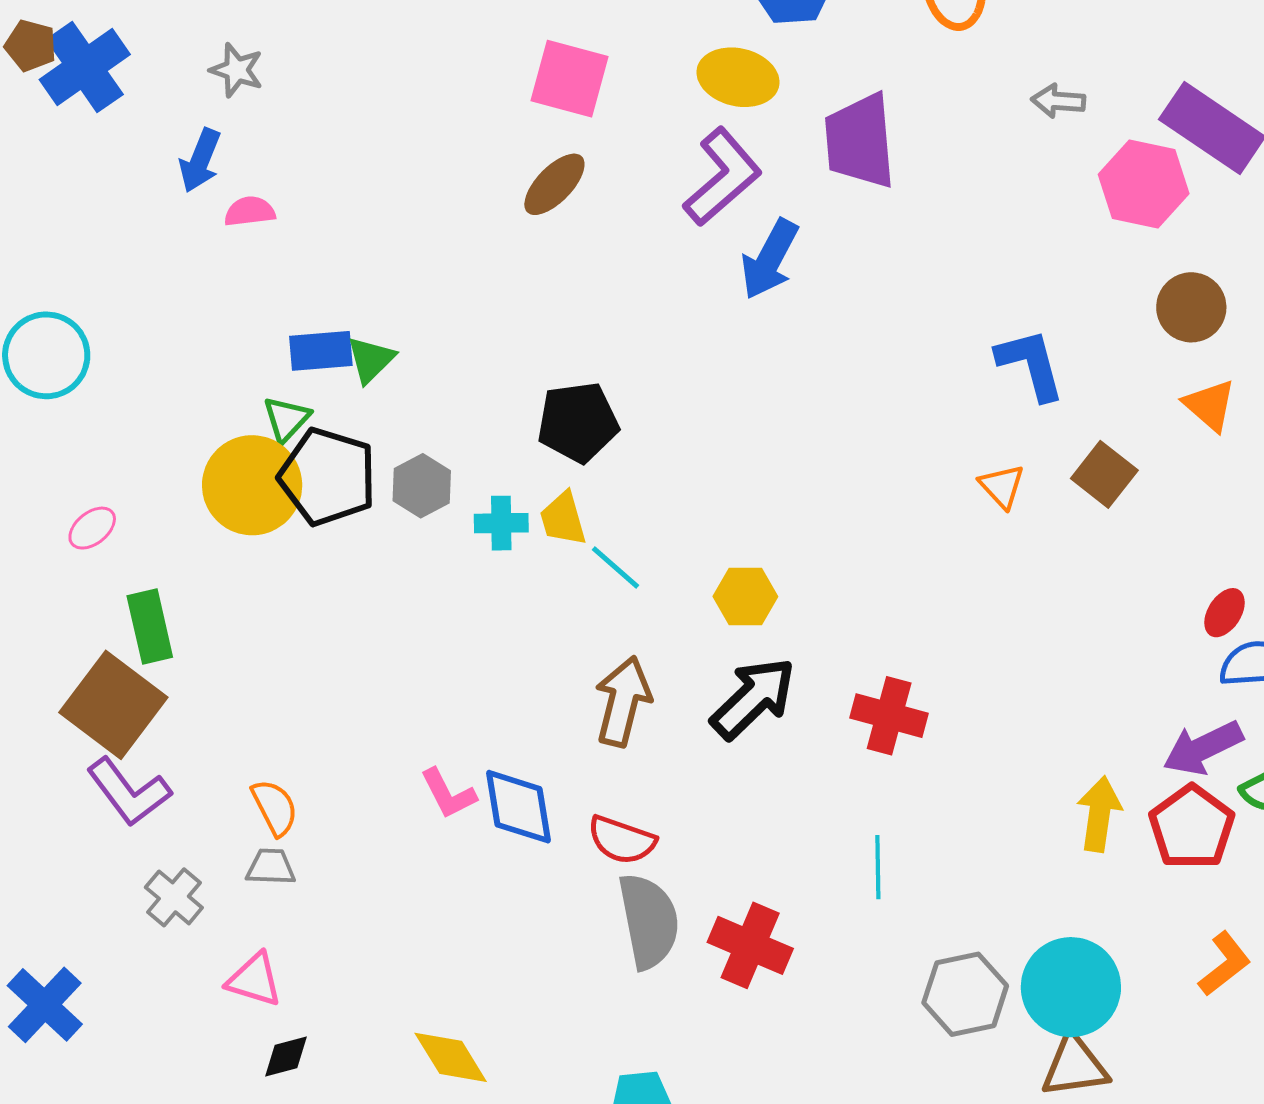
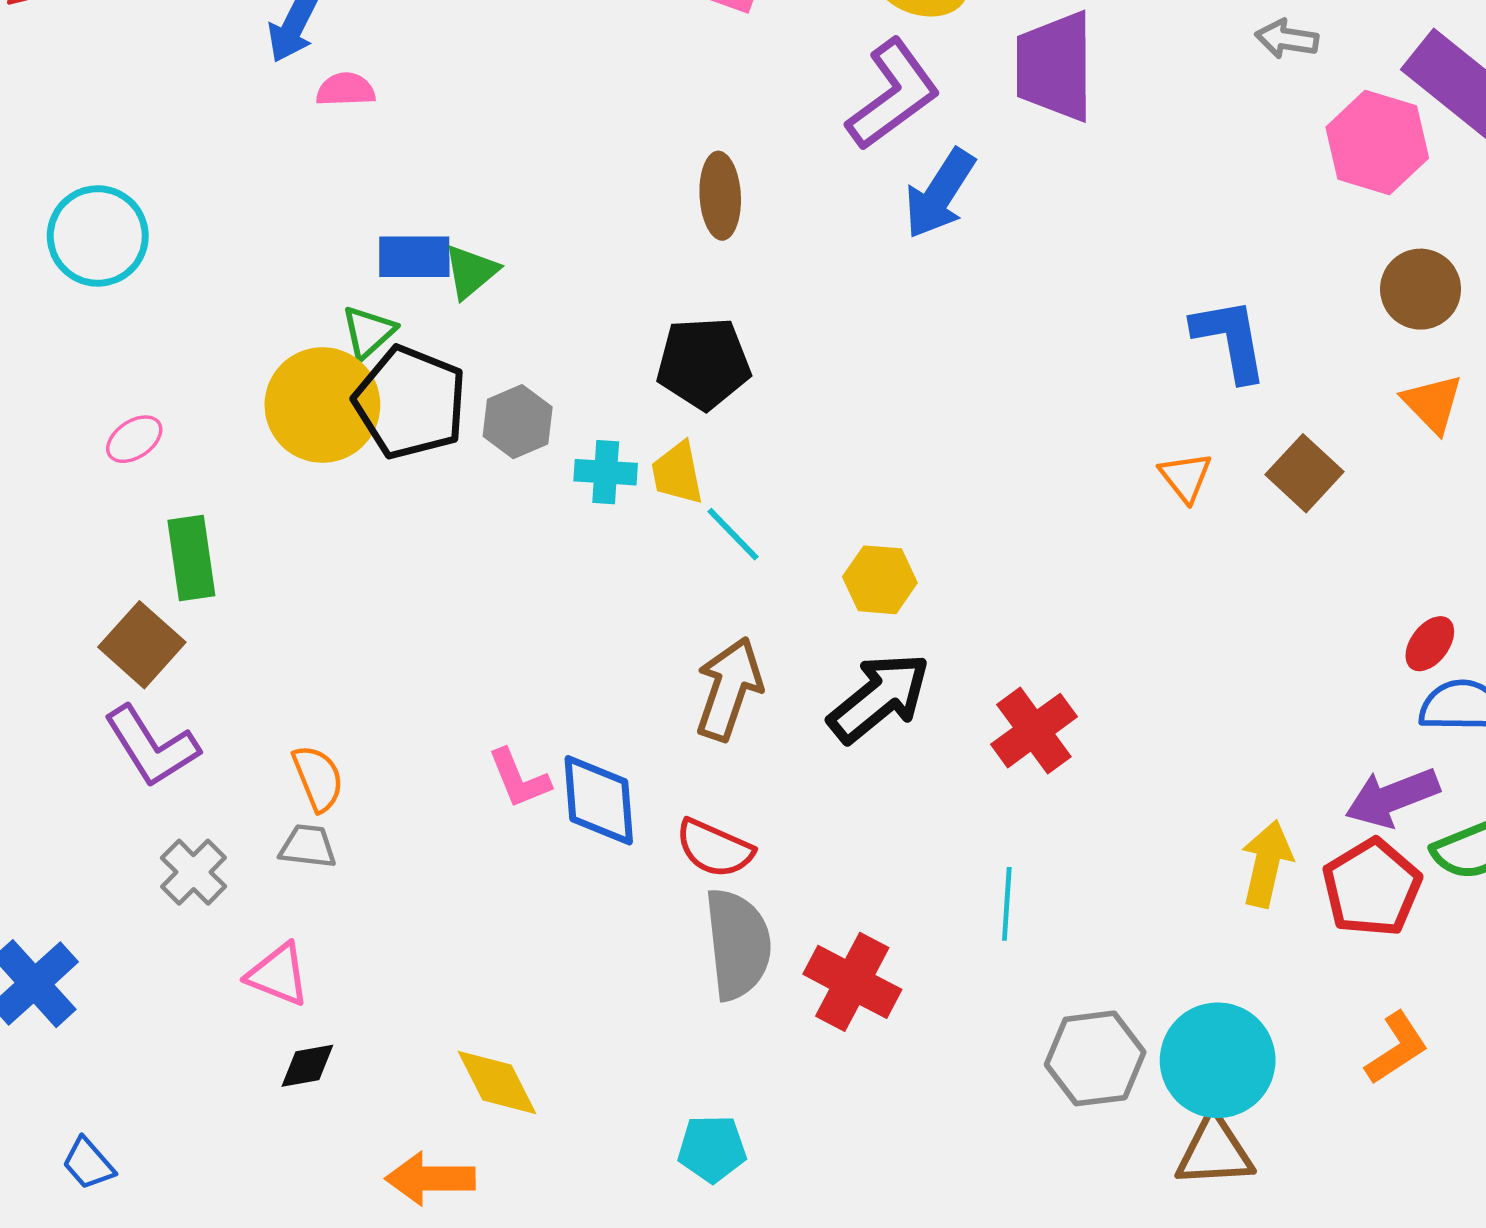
brown ellipse: (554, 184) -> (720, 196), moved, turned -52
brown square: (113, 705) -> (142, 645), size x0.7
red cross: (889, 716) -> (1034, 731), turned 34

